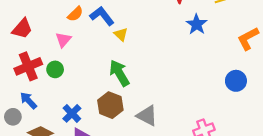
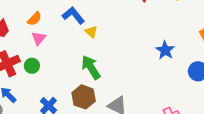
orange semicircle: (75, 14) -> (34, 19), moved
blue star: (197, 24) -> (165, 50), moved

